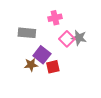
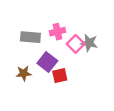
pink cross: (55, 18) -> (58, 32), moved
brown star: (31, 65) -> (24, 73), moved

